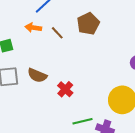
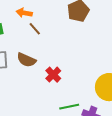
brown line: (57, 33) -> (35, 29), moved

